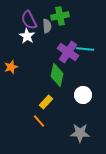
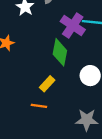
orange line: (39, 121) -> (39, 106), turned -40

